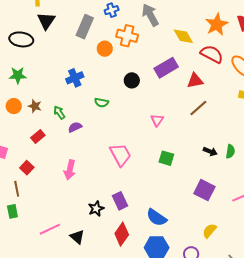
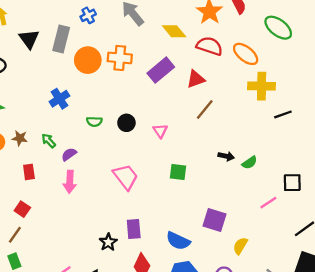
black triangle: (46, 21) -> (29, 39), moved
orange cross: (127, 36) -> (120, 58), moved
orange circle: (105, 49) -> (88, 60), size x1.5
black circle: (132, 80) -> (126, 123), moved
red rectangle: (38, 137) -> (29, 172), turned -48
green semicircle: (230, 151) -> (250, 163), moved, turned 56
pink arrow: (70, 170) -> (70, 182), moved
brown line: (17, 189) -> (15, 235), turned 56
purple square: (204, 190) -> (215, 220), moved
purple rectangle: (120, 201) -> (134, 229), turned 30

